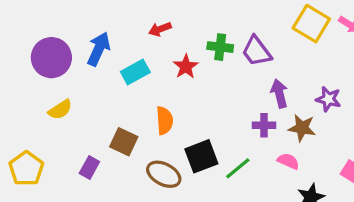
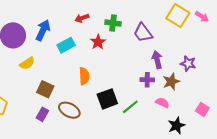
green cross: (220, 47) -> (113, 23), moved
yellow semicircle: (60, 110) -> (27, 63), moved
brown star: (302, 128) -> (171, 82), turned -30
brown square: (124, 142) -> (45, 89), moved
purple rectangle: (89, 168) -> (42, 114), moved
brown ellipse: (164, 174) -> (69, 110), moved

